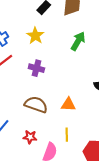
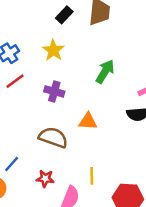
green arrow: (78, 41) -> (105, 72), moved
orange triangle: (68, 104) -> (88, 121), moved

